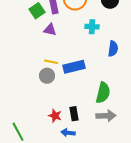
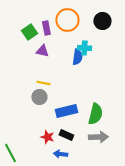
blue semicircle: (113, 49) -> (77, 57), moved
blue rectangle: (74, 67) -> (66, 111), moved
black rectangle: (74, 114) -> (66, 135), turned -56

